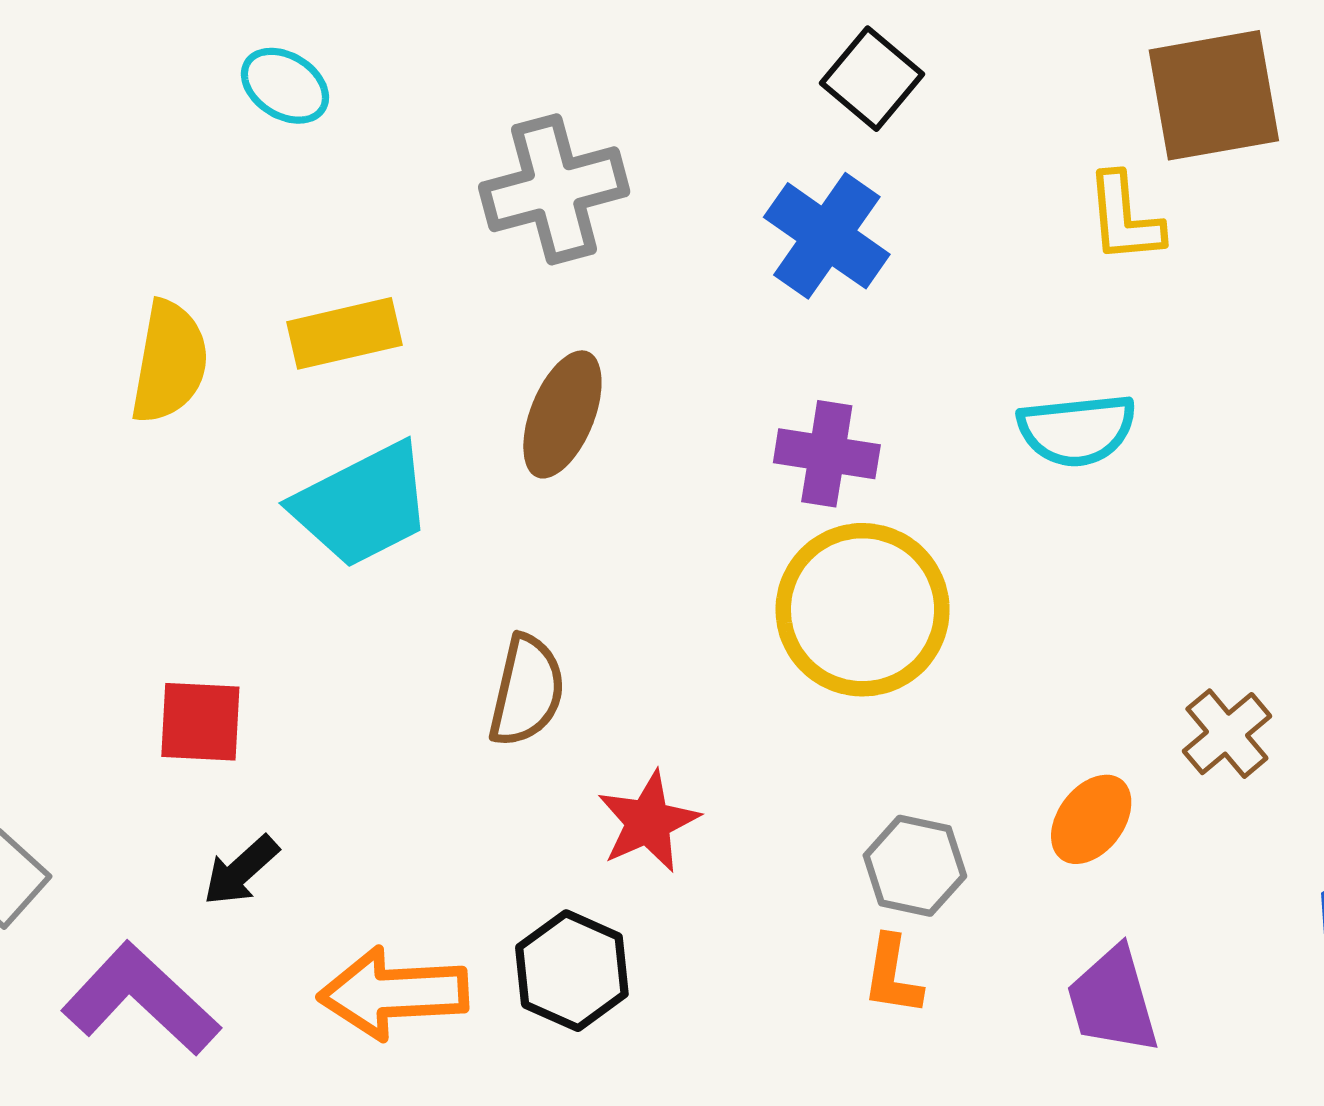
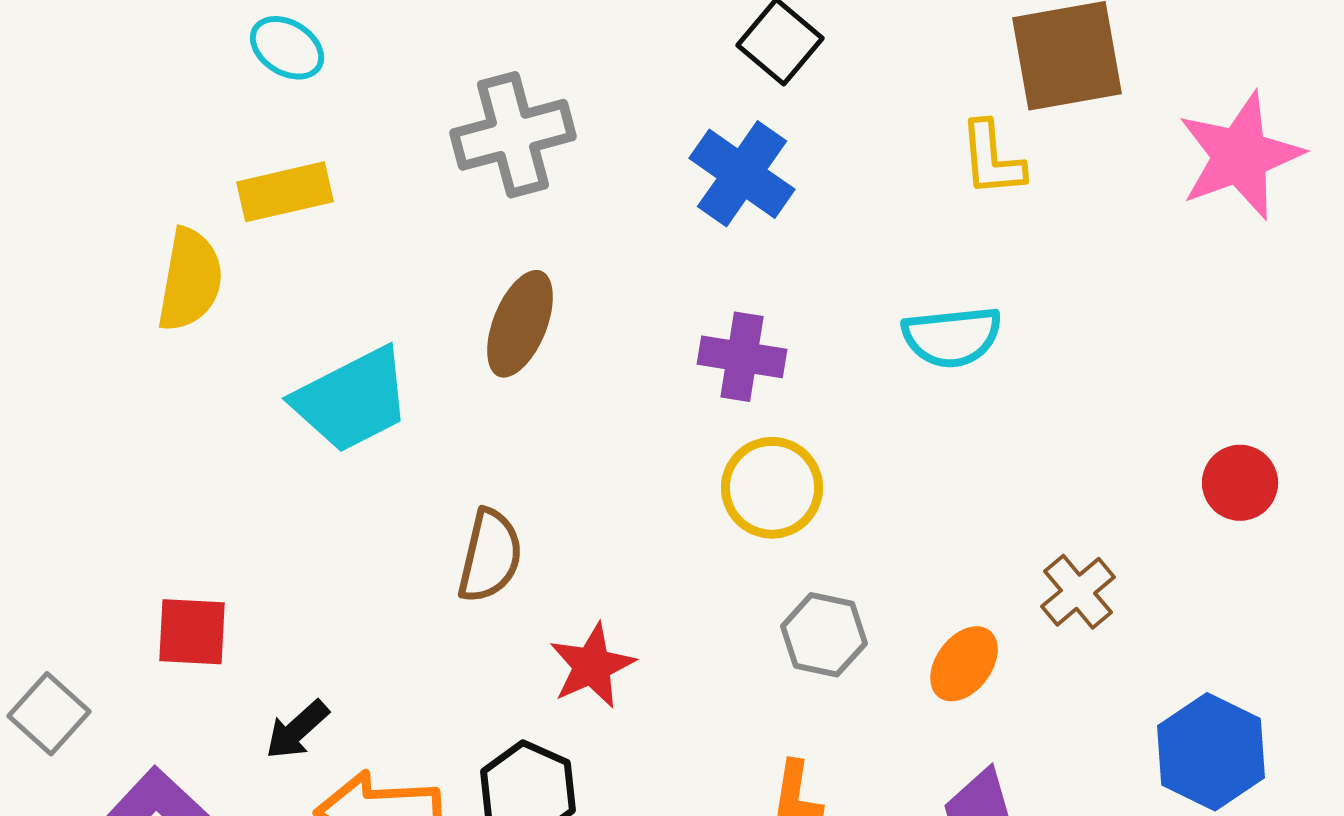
yellow rectangle: (345, 333) -> (285, 192), moved
yellow circle: (863, 610) -> (772, 488), size x0.7
red square: (200, 722) -> (192, 632), moved
gray hexagon: (915, 866) -> (824, 635), moved
black arrow: (241, 871) -> (297, 730), moved

